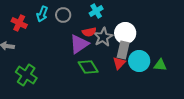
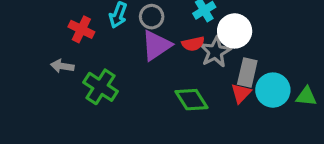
white circle: (125, 33) -> (235, 31), moved
purple triangle: (79, 44) -> (156, 45), moved
green cross: (26, 75) -> (101, 87), moved

